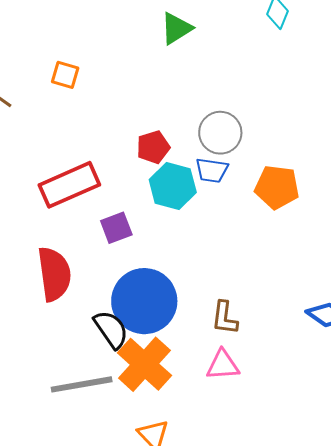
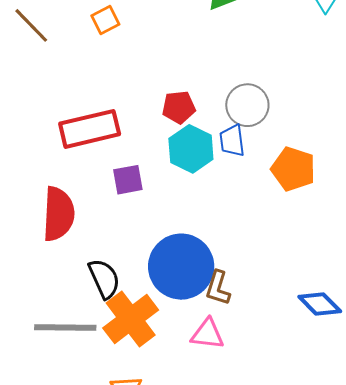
orange square: (65, 75) -> (105, 20), turned 36
blue trapezoid: (212, 170) -> (232, 141), turned 64
blue circle: (144, 301) -> (181, 267), moved

